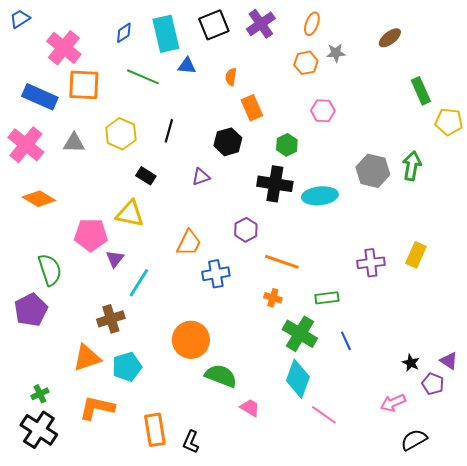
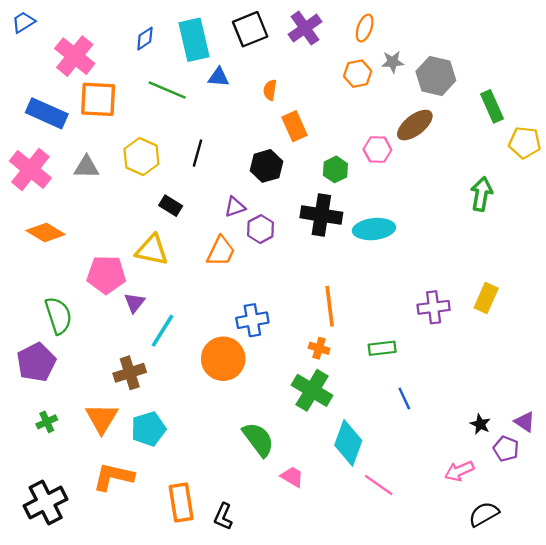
brown ellipse: (390, 38) -> (415, 125), moved, size x1.4
pink hexagon: (323, 111) -> (377, 150), moved
gray hexagon: (373, 171) -> (436, 76), moved
purple hexagon: (246, 230) -> (261, 229), moved
orange trapezoid: (189, 243) -> (221, 251), moved
orange line: (282, 262) -> (330, 306), turned 64
green cross: (300, 334) -> (312, 390), moved
orange circle: (191, 340) -> (223, 359), moved
orange triangle: (87, 358) -> (102, 418), turned -40
green semicircle: (221, 376) -> (258, 439), turned 32
green cross: (40, 394) -> (47, 422), moved
black cross: (39, 430) -> (46, 502), turned 30

